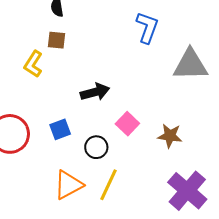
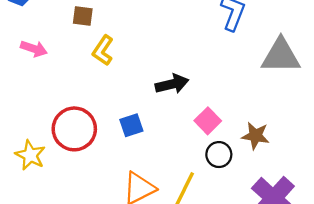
brown square: (56, 40) -> (83, 16), moved
black circle: (96, 147) -> (219, 155), moved

